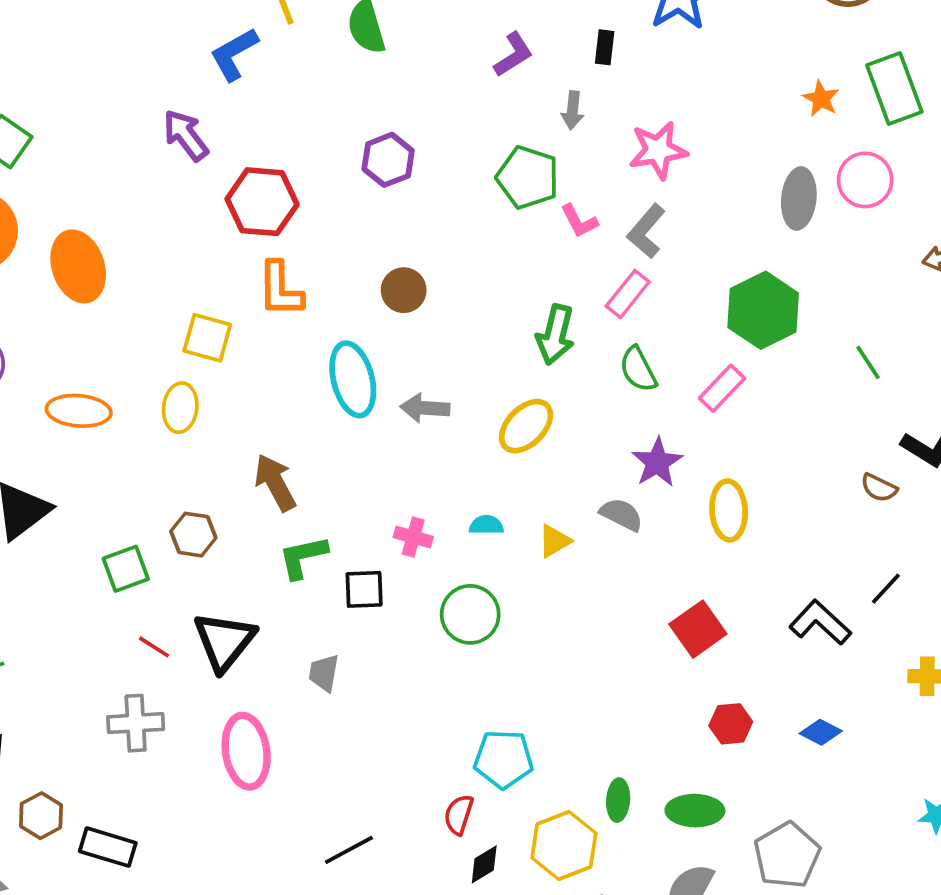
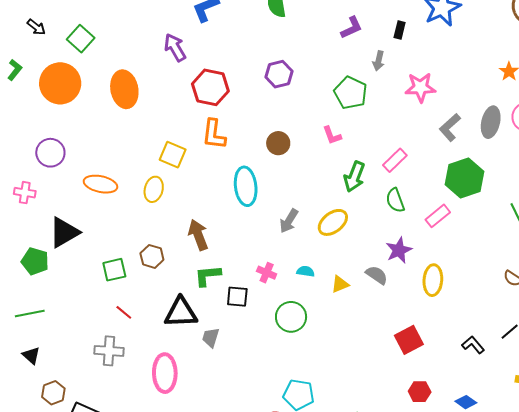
pink L-shape: (579, 221) -> (332, 135), moved
gray L-shape: (646, 231) -> (450, 127), moved
orange ellipse: (78, 266) -> (124, 89), moved
gray arrow: (425, 408) -> (289, 221), moved, turned -70
black L-shape: (820, 623) -> (473, 345), size x0.7
black triangle: (224, 641) -> (181, 312), moved, turned 42

